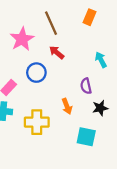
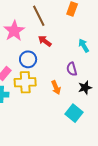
yellow cross: (37, 122) -> (25, 82), moved
cyan square: (86, 137) -> (74, 113), turned 30

